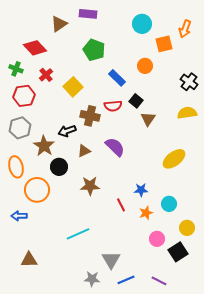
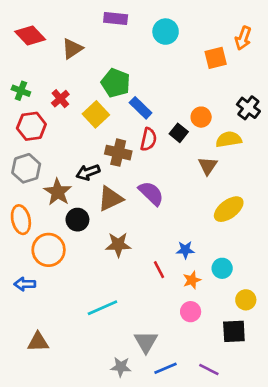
brown triangle: (59, 24) -> (72, 49), moved
cyan circle: (142, 24) -> (166, 32), moved
red diamond: (35, 48) -> (30, 36), moved
green pentagon: (94, 50) -> (116, 83), moved
orange circle: (145, 66) -> (201, 117), moved
blue rectangle: (117, 78) -> (141, 108), moved
red semicircle: (113, 106) -> (148, 139), turned -72
yellow semicircle: (187, 113) -> (229, 139), moved
brown triangle: (148, 119) -> (208, 166), moved
brown triangle: (84, 151) -> (110, 199), size x1.5
pink circle: (157, 239) -> (191, 312), moved
black square: (178, 252) -> (234, 331), turned 30

